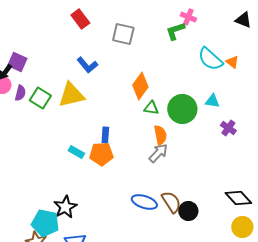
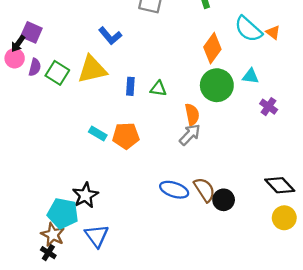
orange diamond: (140, 86) -> (212, 48), moved
green triangle: (151, 108) -> (158, 89), moved
blue rectangle: (105, 135) -> (130, 86), moved

